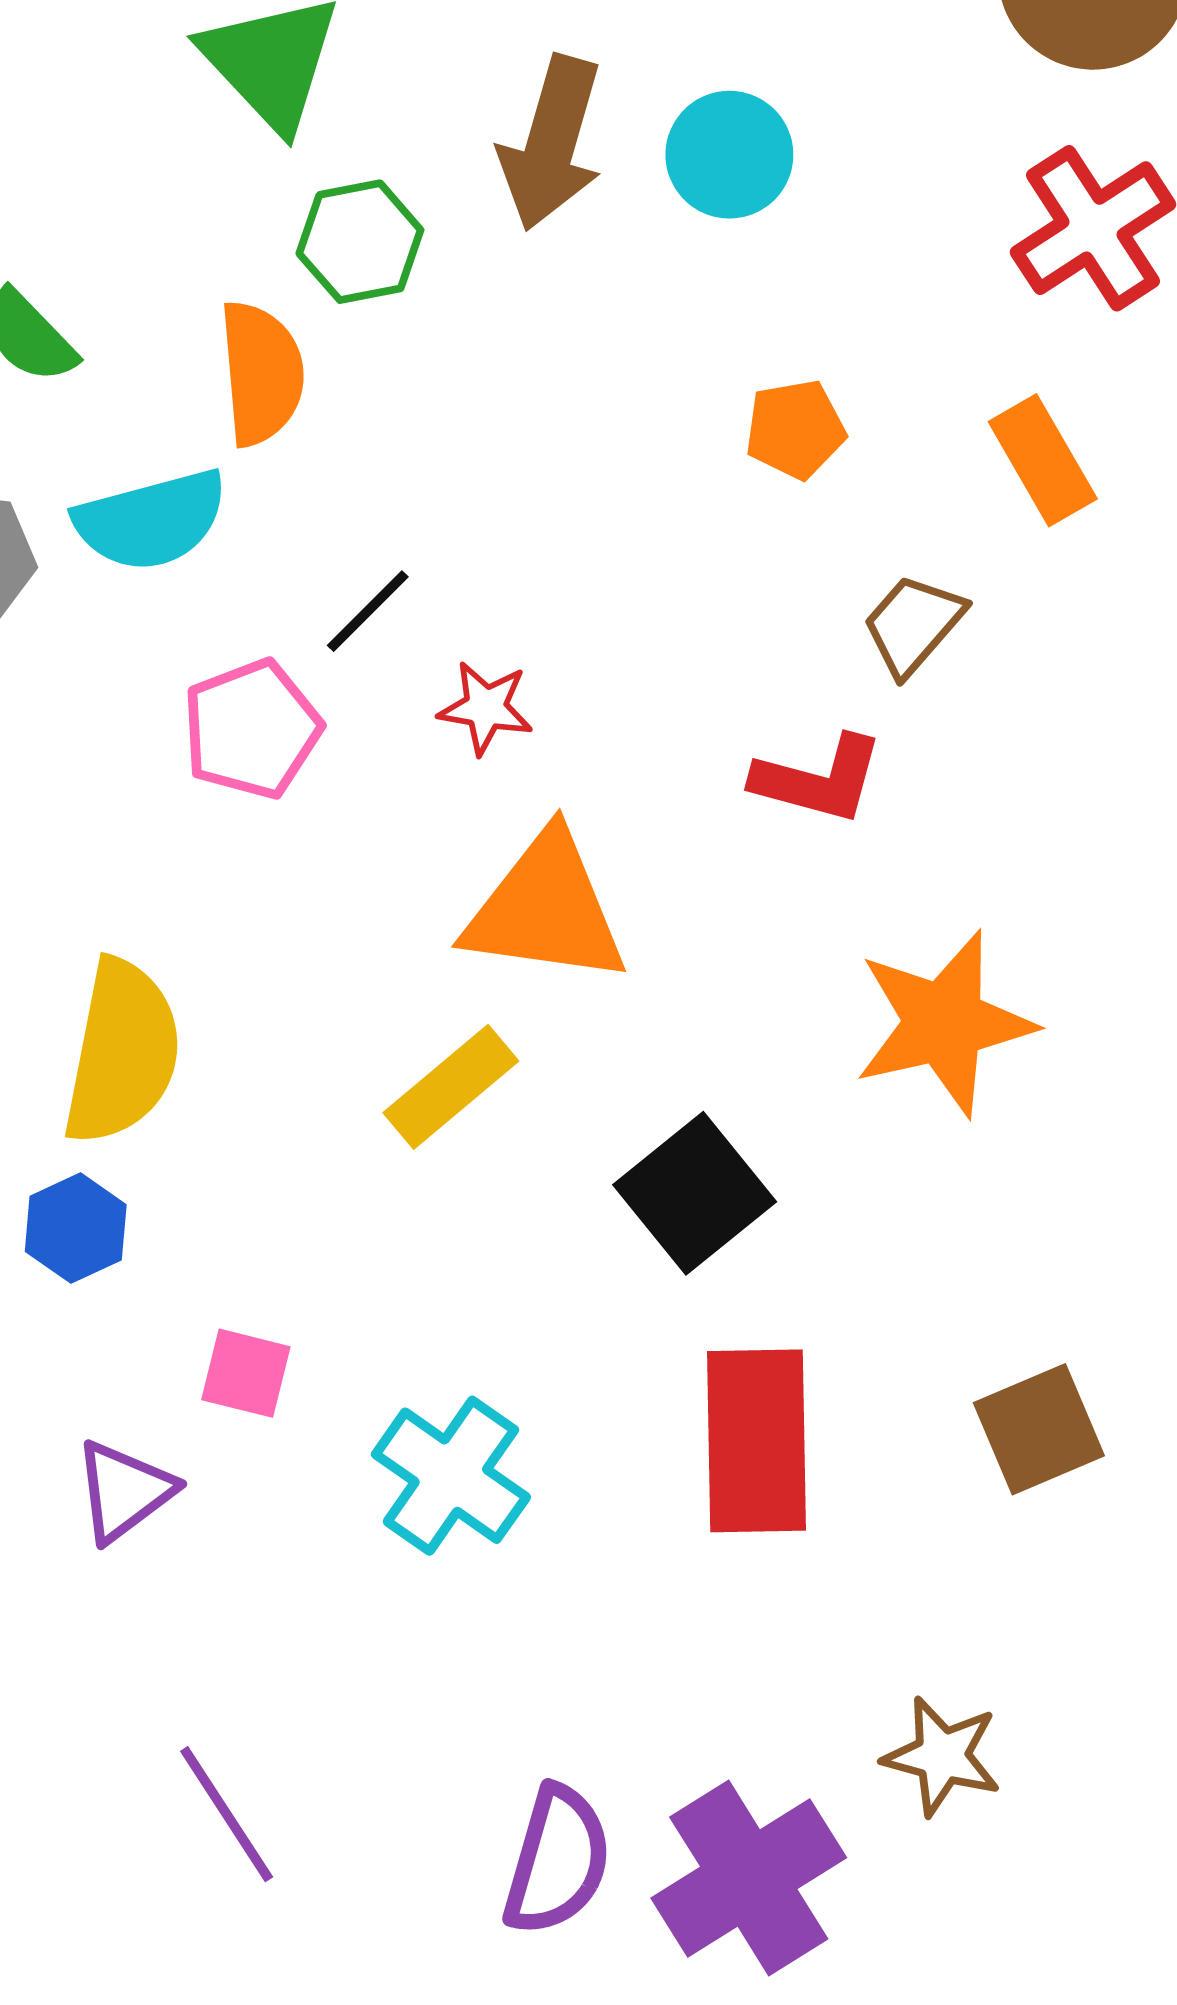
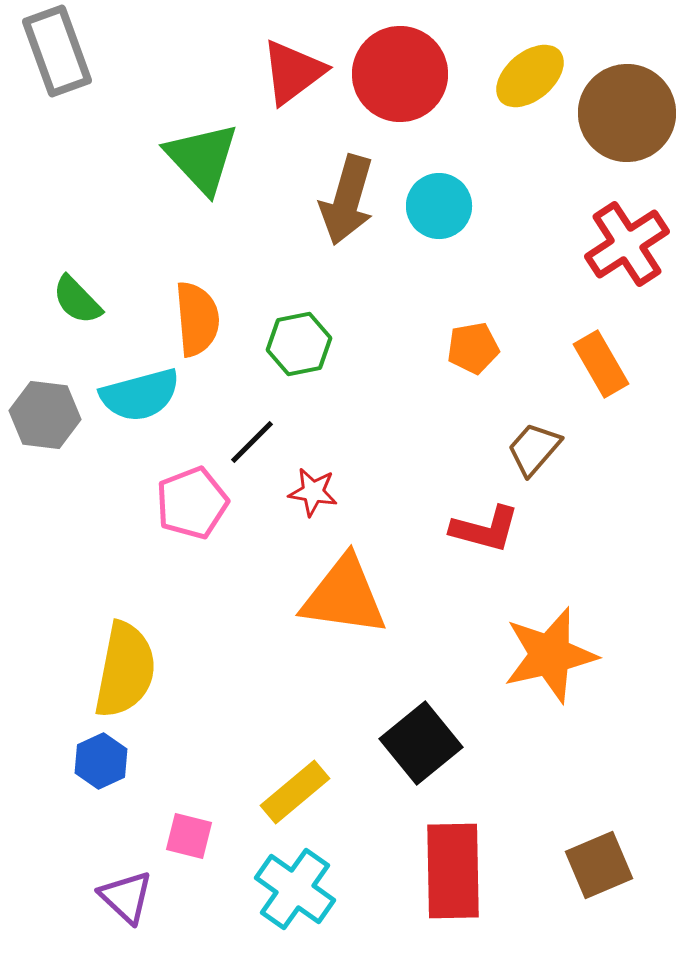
green hexagon: (360, 242) -> (299, 344), moved
yellow rectangle: (451, 1087) -> (295, 792), moved
purple triangle: (124, 1491) -> (126, 897), turned -40

